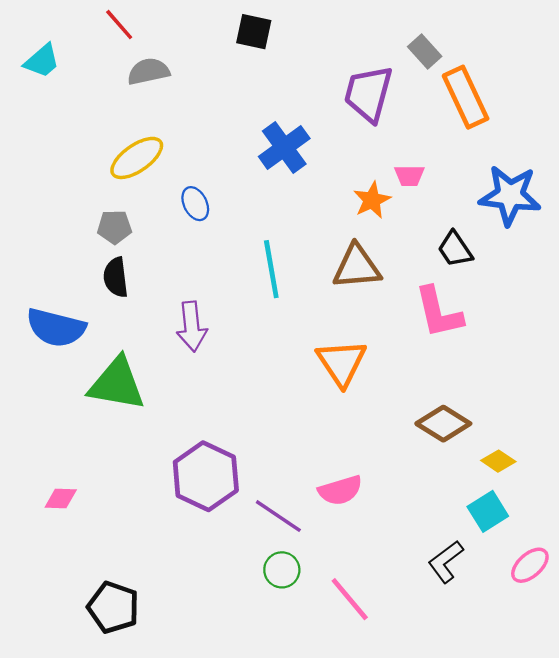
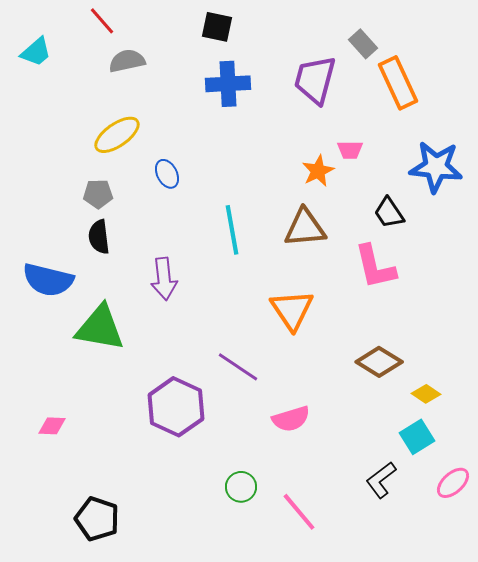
blue cross: (284, 147) -> (228, 84), moved, turned 33
purple line: (278, 516) -> (238, 367), moved

